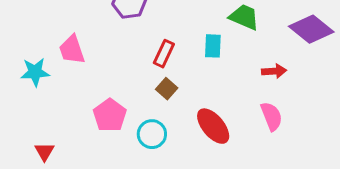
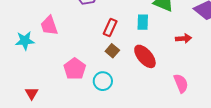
pink semicircle: (272, 116) -> (181, 83), moved
red ellipse: (213, 126) -> (145, 56), moved

